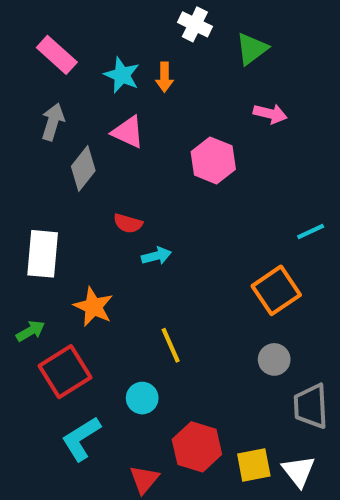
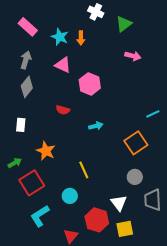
pink hexagon: (213, 160) -> (90, 84), moved
gray diamond: (83, 169) -> (27, 87), moved
white rectangle: (43, 254) -> (21, 125), size x0.6
cyan arrow: (156, 256) -> (96, 126), moved
white triangle: (299, 471) -> (119, 203), moved

